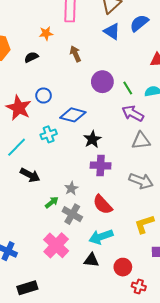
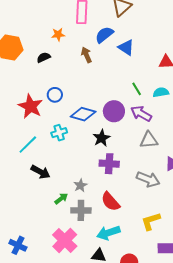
blue semicircle: (139, 23) -> (104, 35), moved
blue triangle: (112, 31) -> (126, 47), moved
purple circle: (102, 82) -> (114, 111), moved
gray cross: (72, 214) -> (81, 210), turned -30

